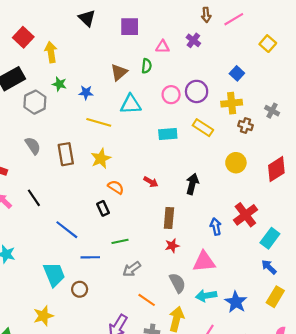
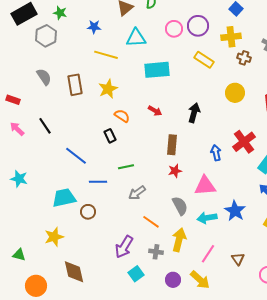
green star: (59, 84) -> (60, 13), moved
cyan rectangle: (168, 134) -> (157, 70), moved, size x1.4
cyan trapezoid: (54, 274) -> (64, 198), turned -80
blue star: (236, 302) -> (235, 211), moved

